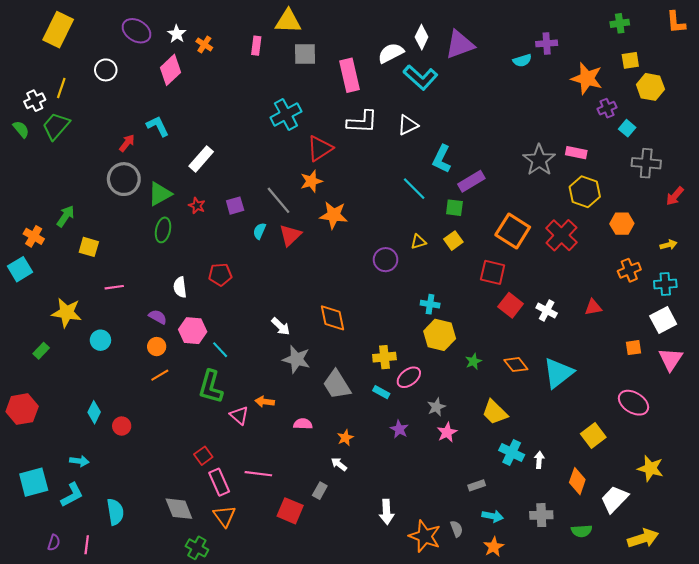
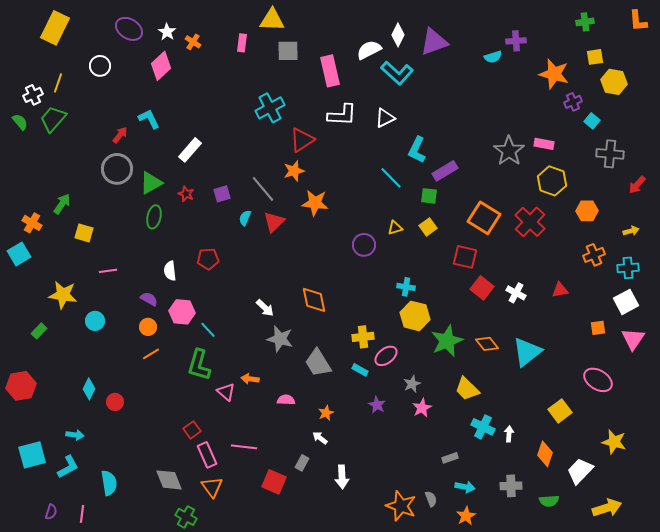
green star: (473, 361) -> (447, 341), size x2.0
white arrow: (387, 512) -> (342, 477), moved

